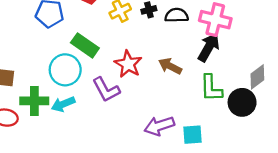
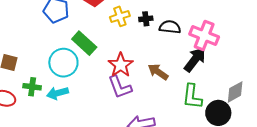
purple L-shape: (106, 90) -> (120, 87), moved
green cross: (34, 101) -> (32, 87), size x0.7

